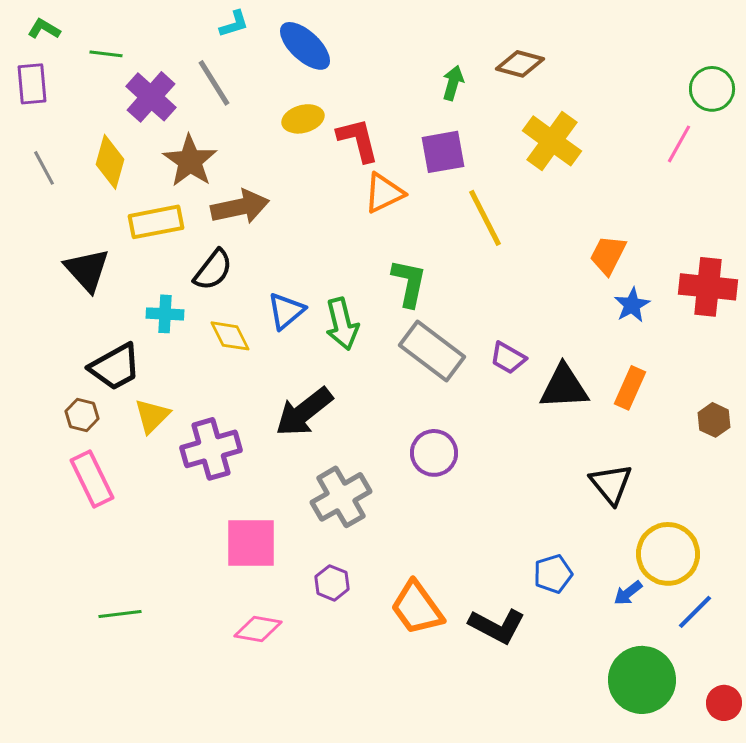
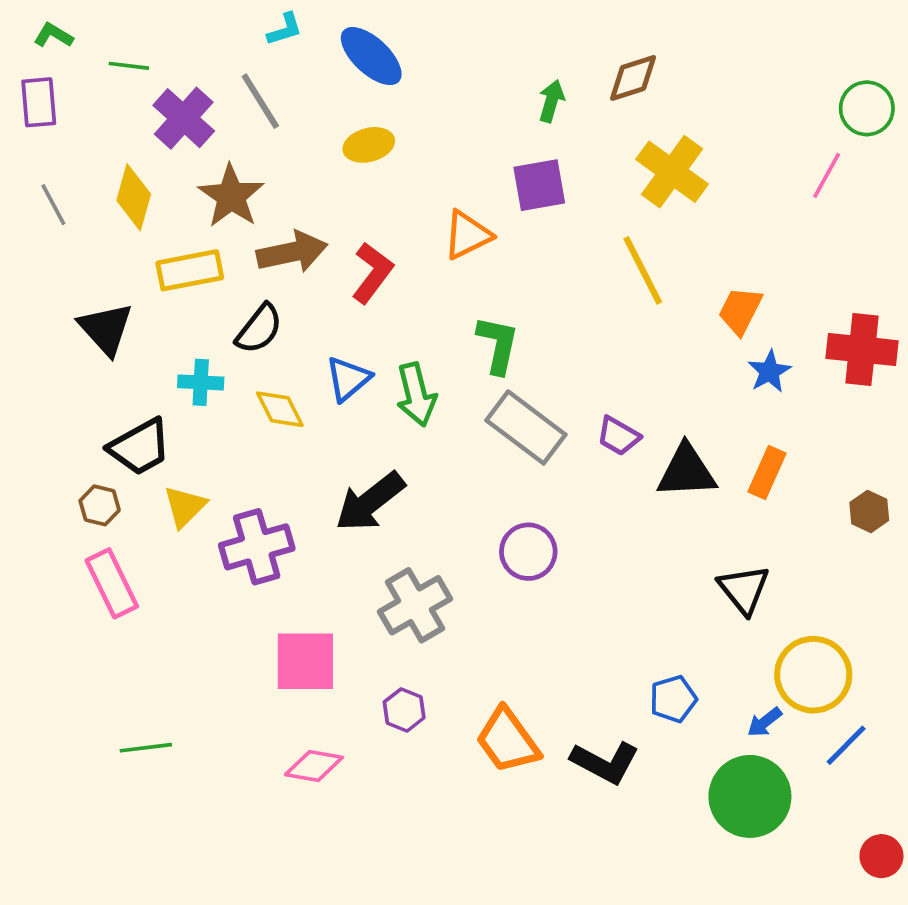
brown diamond: (520, 64) -> (633, 78), turned -33
red L-shape: (358, 140) -> (372, 273), moved, turned 51
yellow line: (485, 218) -> (643, 270), moved
green circle: (642, 680) -> (750, 796), moved

